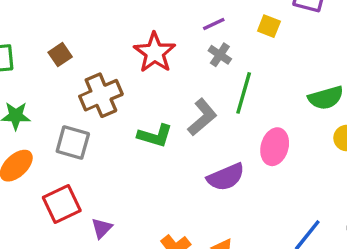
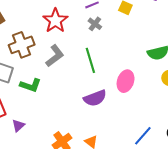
green line: (244, 93) -> (90, 60), moved, turned -35
gray L-shape: (202, 117) -> (55, 56), moved
green L-shape: (155, 136) -> (30, 85), moved

